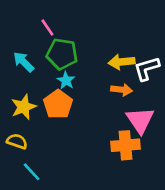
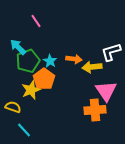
green pentagon: (62, 54) -> (28, 61), moved, turned -30
yellow arrow: (122, 62) -> (92, 67), moved
orange arrow: (122, 90) -> (74, 59), moved
yellow star: (24, 107) -> (31, 90), moved

